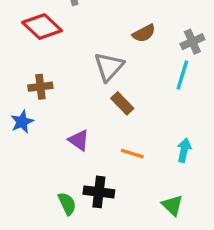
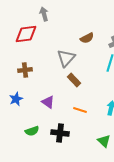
red diamond: (42, 27) -> (26, 34), turned -50
blue star: (22, 122) -> (16, 99), moved
green semicircle: (67, 204) -> (32, 131), moved, turned 96

